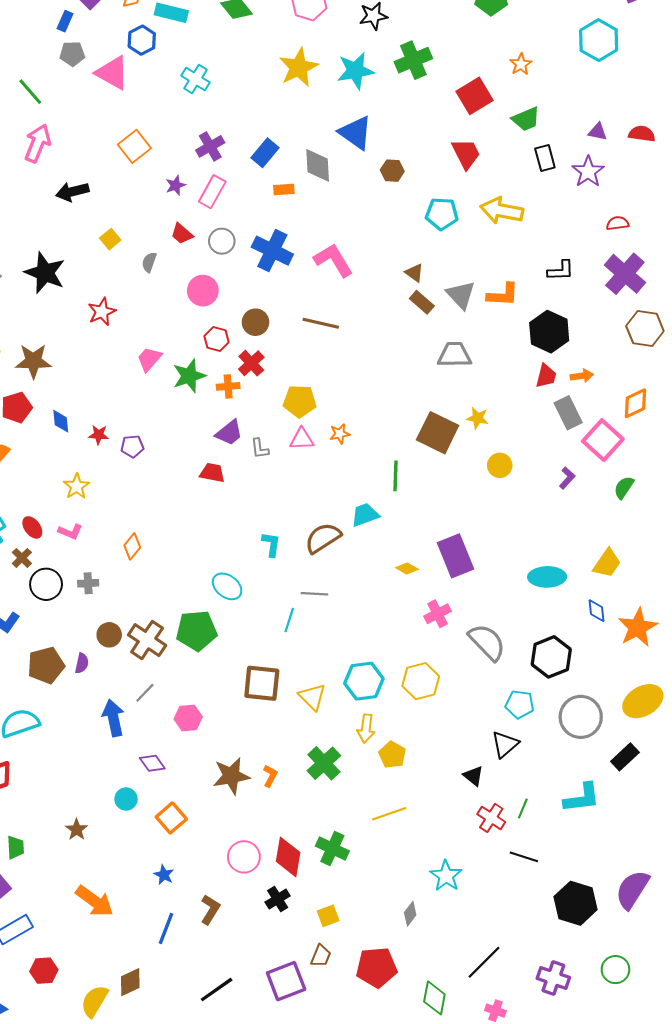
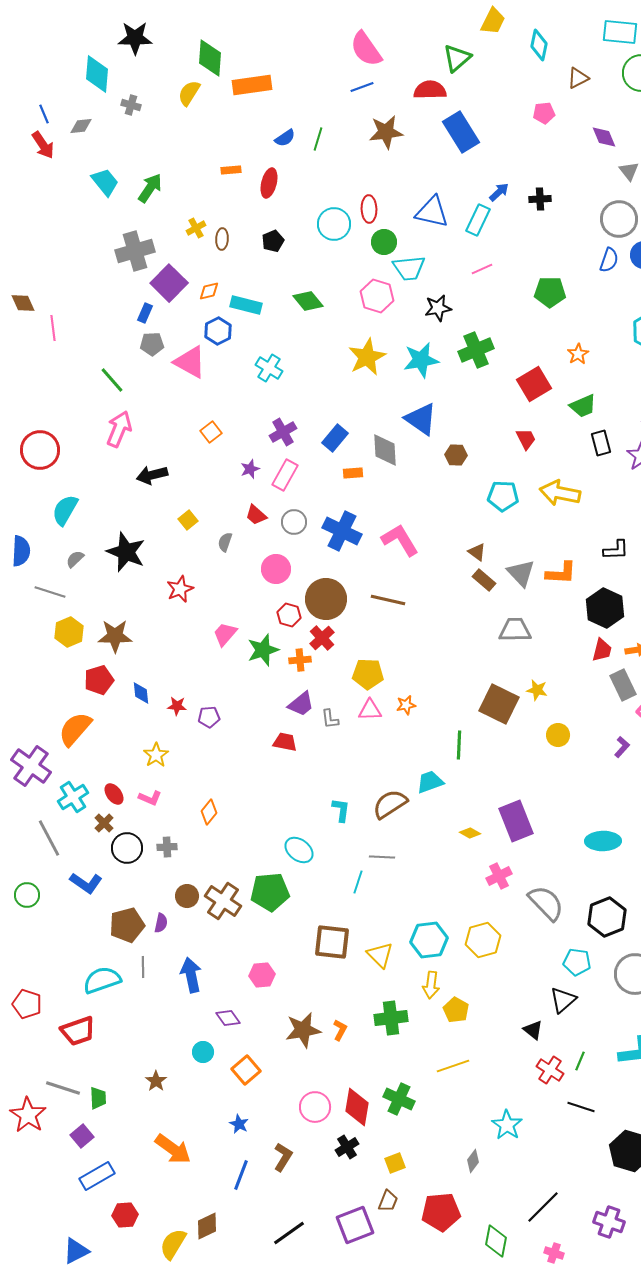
orange square: (134, 146) -> (211, 432), size x0.7
red trapezoid: (466, 154) -> (526, 439), size x0.7
brown circle: (255, 322) -> (326, 599), size x1.6
gray line: (145, 693) -> (143, 967), moved, turned -45
green cross: (324, 763) -> (391, 1018), turned 36

